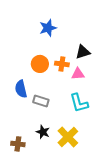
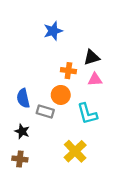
orange circle: (40, 64) -> (61, 95), moved
pink triangle: (78, 74) -> (95, 79), moved
black star: (43, 132) -> (22, 131), moved

